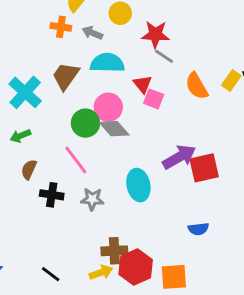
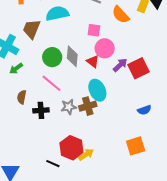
red triangle: (142, 84) -> (93, 61), moved
pink circle: (108, 107) -> (105, 48), moved
gray diamond: (114, 129) -> (72, 56), turned 60
green arrow: (20, 136) -> (16, 68), moved
purple arrow: (179, 157) -> (120, 65), size x0.7
brown cross: (114, 251) -> (88, 106), moved
red hexagon: (136, 267) -> (71, 148), moved

